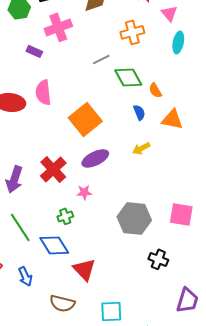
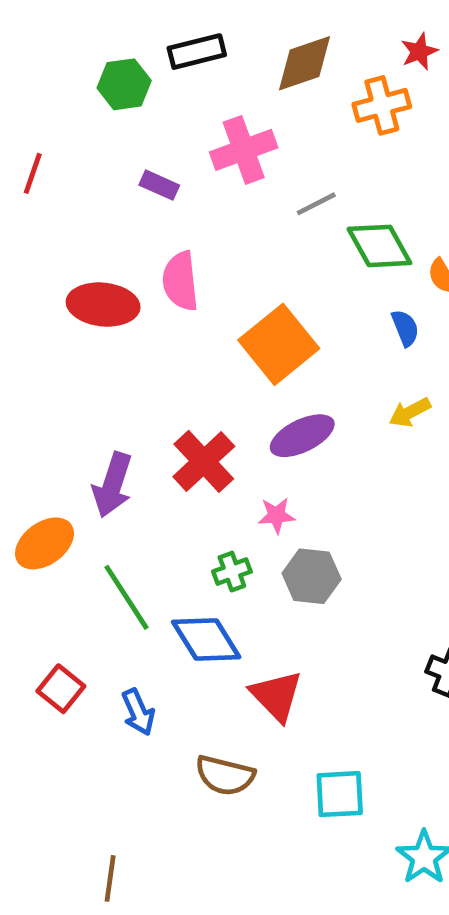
pink cross: (58, 27) -> (244, 150), moved
orange cross: (132, 32) -> (382, 105), moved
gray hexagon: (134, 218) -> (312, 576), moved, size x0.7

